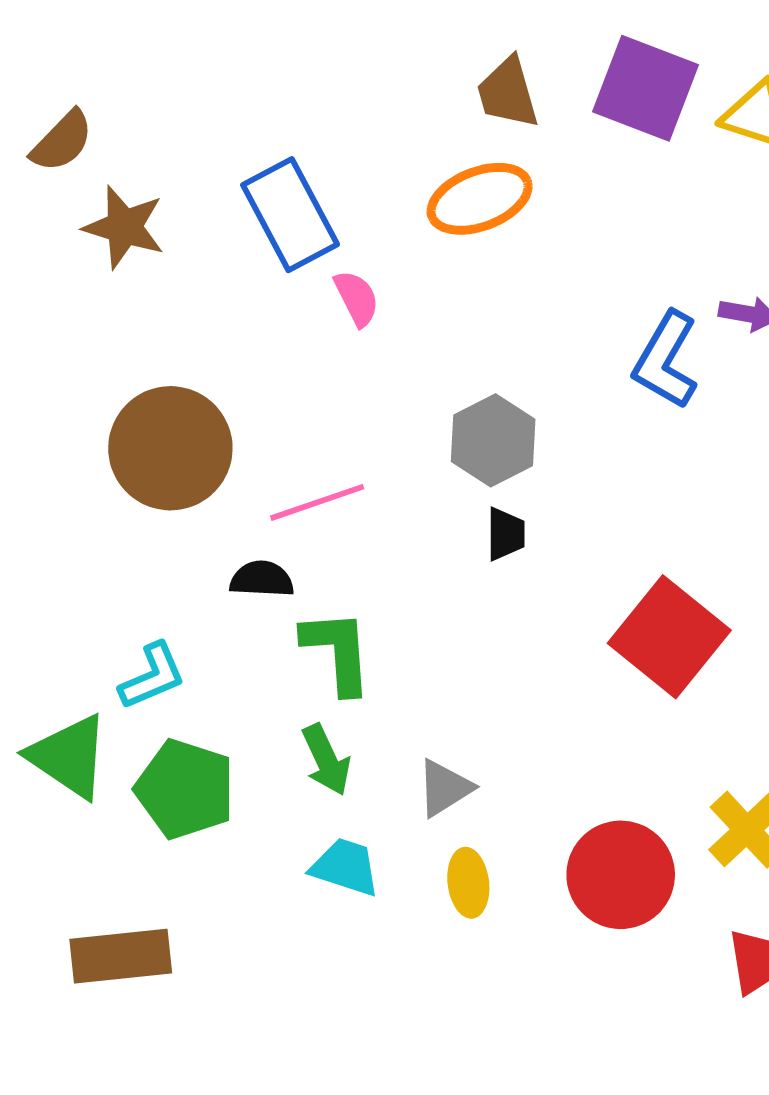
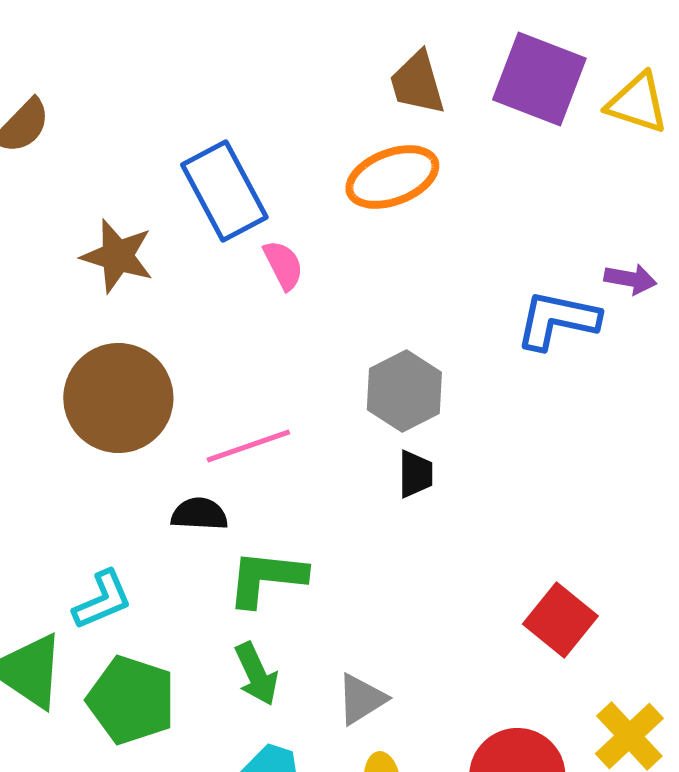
brown star: (124, 227) -> (117, 256), moved
blue L-shape: (666, 360) -> (557, 320), turned 72
red square: (669, 637) -> (560, 620), moved, size x0.7
green L-shape: (337, 651) -> (266, 578), turned -80

